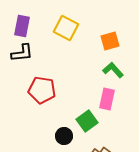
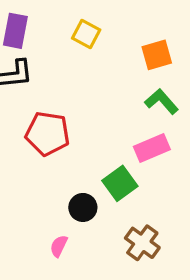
yellow square: (66, 28) -> (86, 34), size x0.7
pink rectangle: (107, 99) -> (152, 148), turned 55

